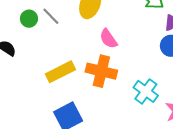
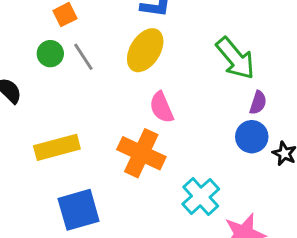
yellow rectangle: (60, 72) -> (57, 147), moved

